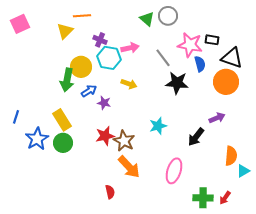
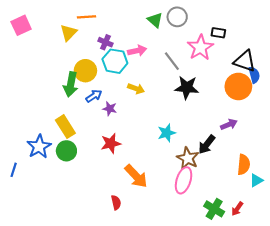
black rectangle: (212, 40) -> (218, 33), moved
pink star: (190, 45) -> (200, 47), turned 30
blue semicircle: (200, 64) -> (254, 75), moved
blue line: (16, 117) -> (14, 170), moved
brown star: (124, 141) -> (188, 158), moved
green cross: (203, 198) -> (214, 209), turned 30

